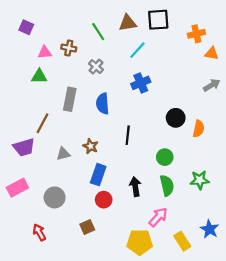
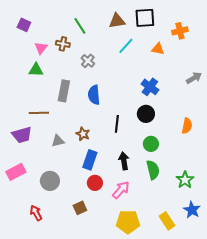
green line: (98, 32) -> (80, 26), moved
pink triangle: (45, 52) -> (41, 48), turned -48
orange triangle: (212, 53) -> (158, 49), moved
blue cross: (141, 83) -> (150, 87), moved, turned -30
black circle: (176, 118) -> (146, 114), moved
brown line: (43, 123) -> (39, 113), turned 60
orange semicircle: (199, 129) -> (187, 126), moved
green star: (200, 180) -> (185, 180), moved, turned -30
black arrow: (135, 187) -> (124, 161), moved
pink arrow: (158, 217) -> (121, 190), moved

